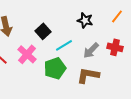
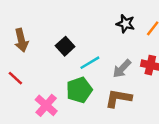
black star: (85, 20) -> (125, 24), moved
pink cross: (27, 54) -> (46, 105), moved

